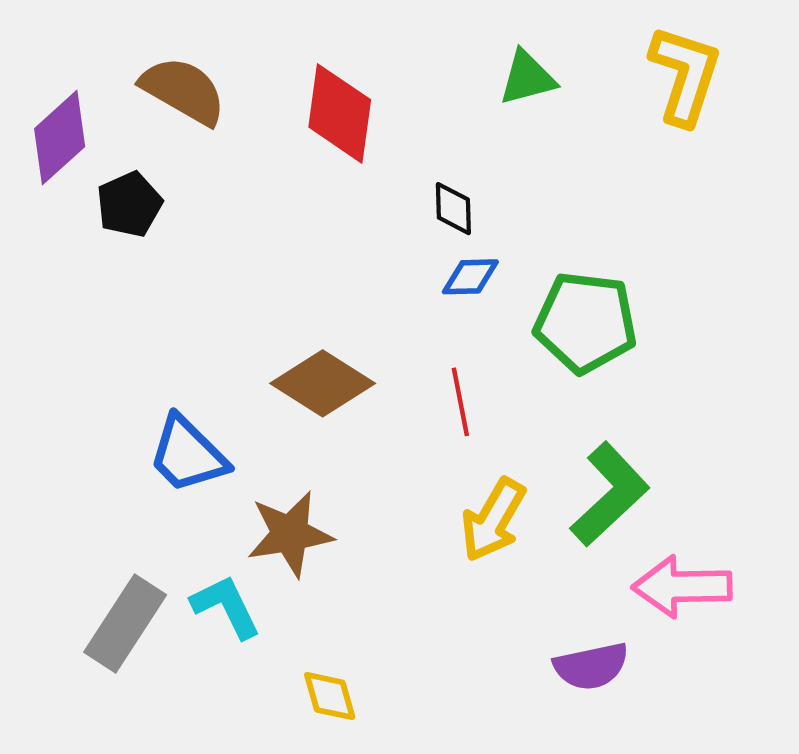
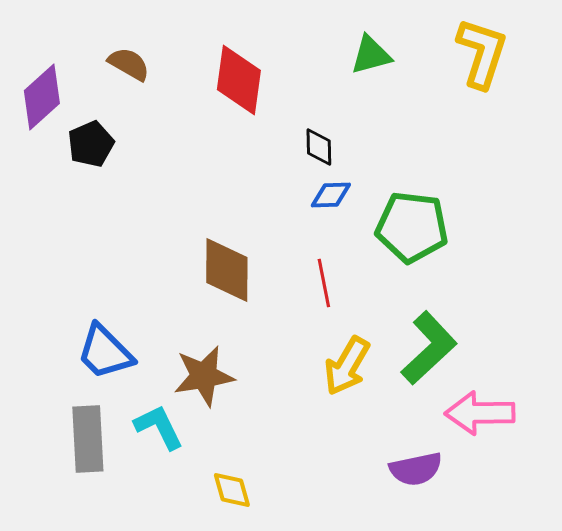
brown semicircle: (183, 91) -> (129, 64), size x0.7
brown diamond: (323, 383) -> (227, 270), turned 58
blue trapezoid: (188, 454) -> (105, 352), moved
gray rectangle: (125, 624) -> (88, 439), turned -36

